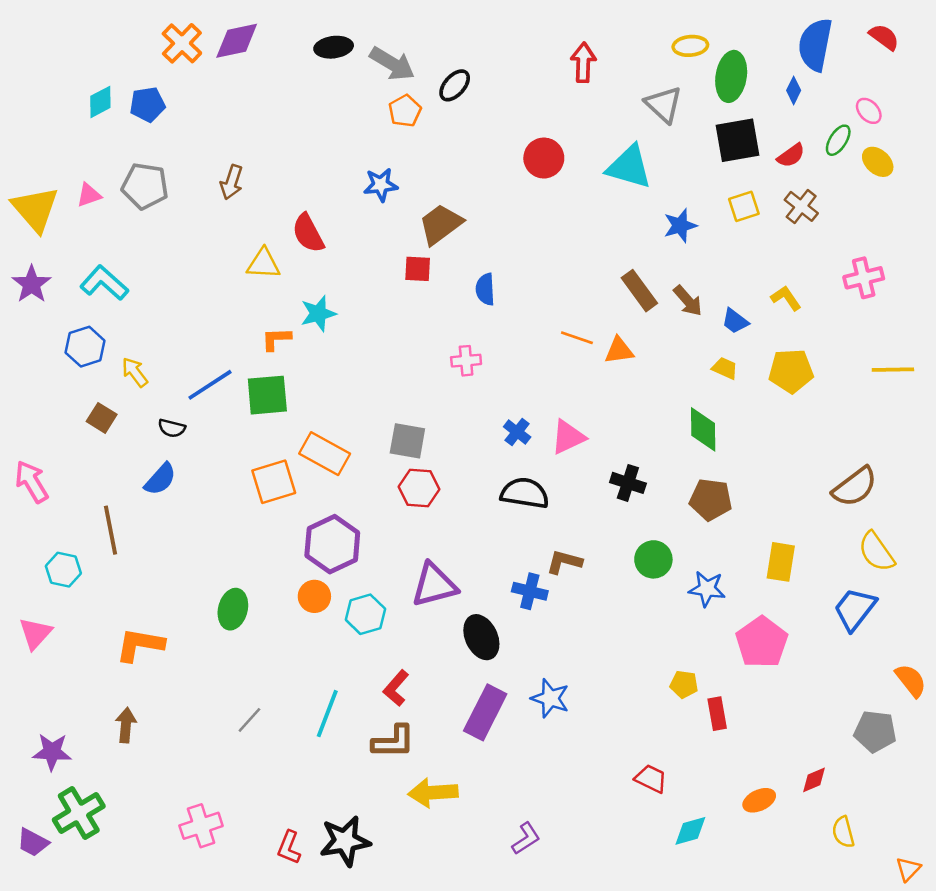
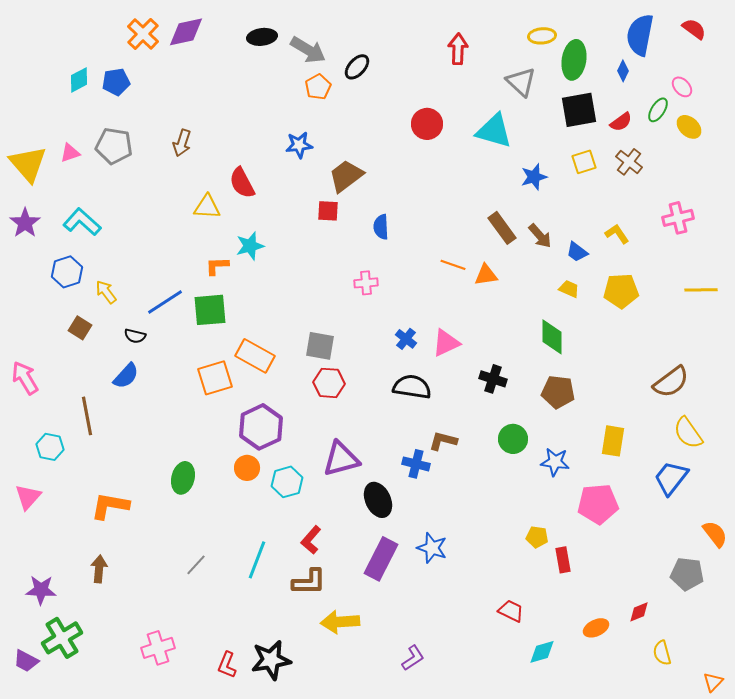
pink pentagon: (762, 642) -> (598, 504), turned 30

